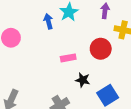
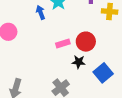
red circle: (101, 49) -> (86, 42), moved

